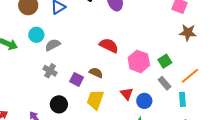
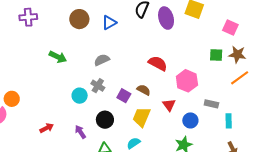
cyan circle: (36, 35) -> (80, 96), moved
green square: (165, 61) -> (216, 55), moved, turned 32
orange line: (190, 76) -> (240, 78), moved
gray rectangle: (164, 83) -> (211, 104), turned -40
red triangle: (127, 94) -> (169, 105), moved

